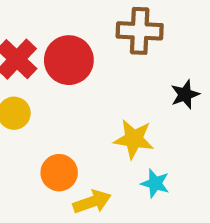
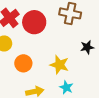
orange circle: (59, 173) -> (23, 63), moved

